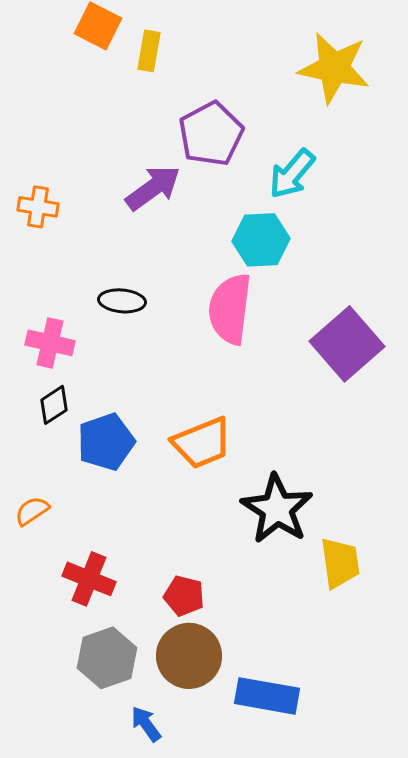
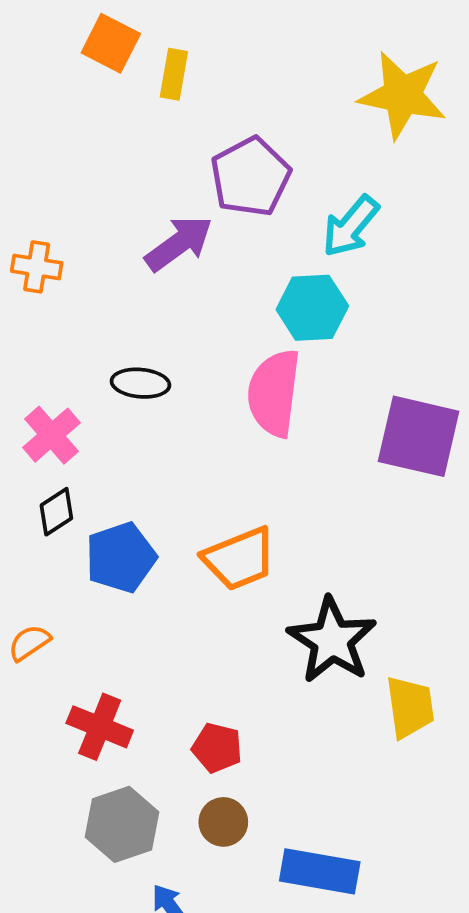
pink cross: (50, 343) -> (51, 435), turned 36
purple square: (347, 344) -> (419, 436), turned -36
brown circle: (189, 656) -> (223, 822), size x0.6

